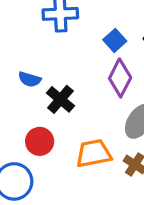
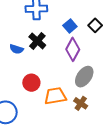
black cross: (60, 99) -> (37, 41), moved
red circle: (40, 141) -> (31, 83), moved

